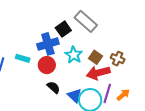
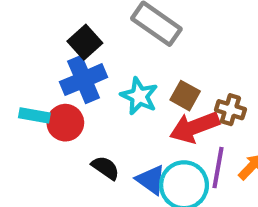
black square: (63, 29) -> (85, 42), moved
brown cross: (118, 59) -> (230, 110), moved
red circle: (47, 65) -> (65, 123), moved

